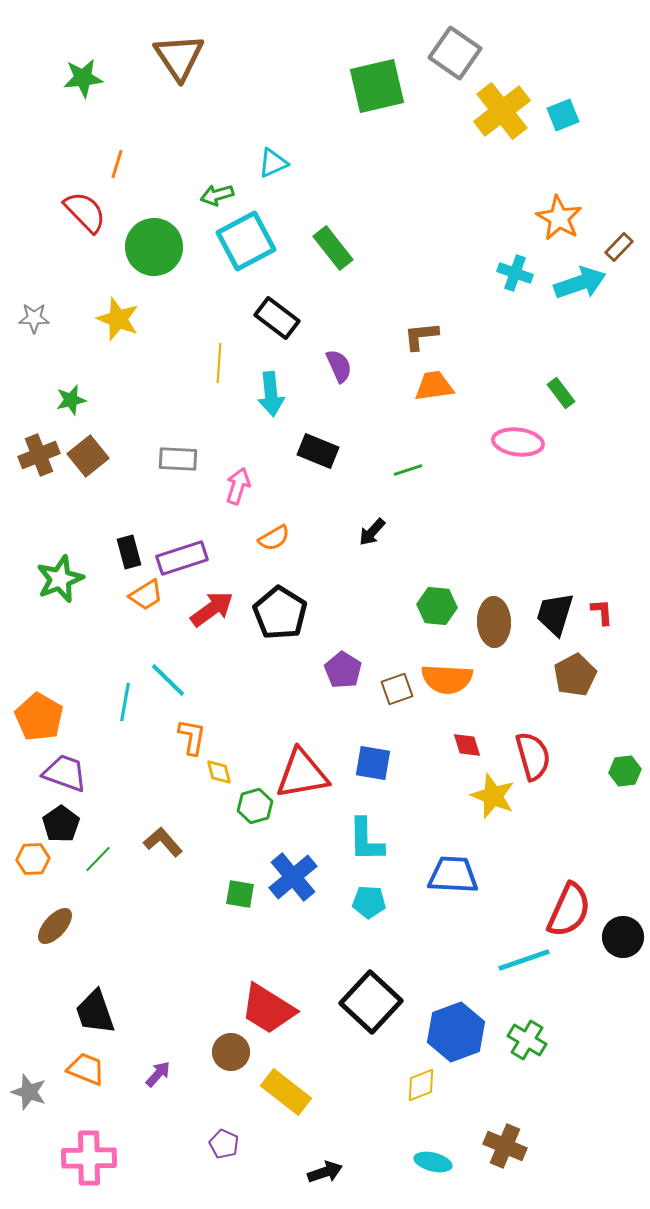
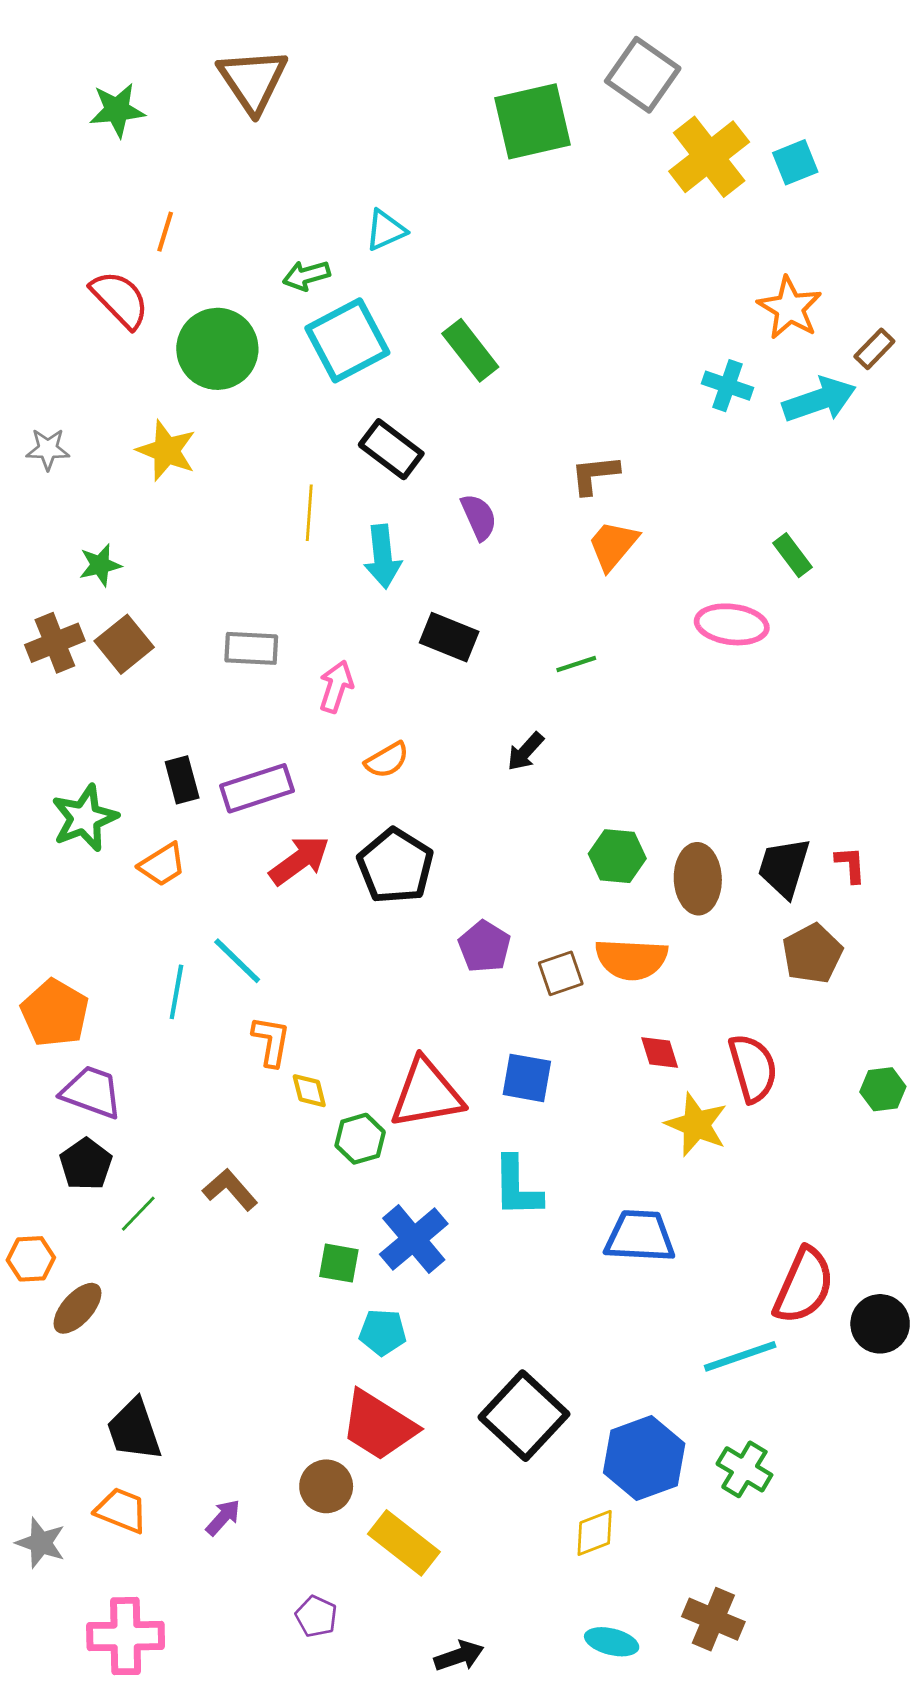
orange trapezoid: (434, 386) -> (613, 545), turned -42
orange trapezoid: (146, 595) -> (162, 865), moved
orange hexagon: (33, 859) -> (31, 1259), moved
cyan pentagon: (369, 902) -> (383, 1332), moved

